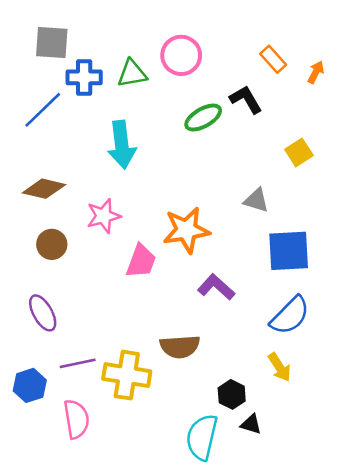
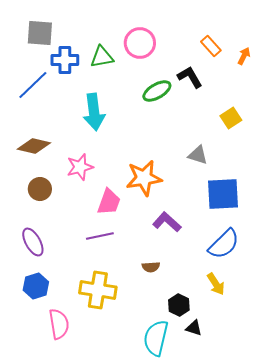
brown semicircle: (180, 347) -> (151, 267), moved, size x0.6
purple line: (78, 363) -> (100, 236), moved
blue hexagon: (30, 385) -> (36, 286), moved

